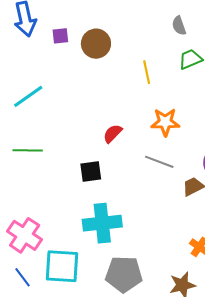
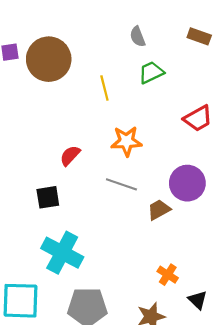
brown circle: (96, 44) -> (49, 59), size x1.4
cyan cross: (102, 223) -> (62, 253), turned 36

